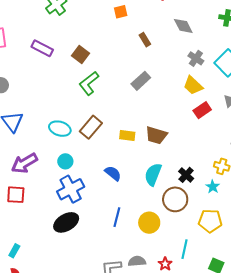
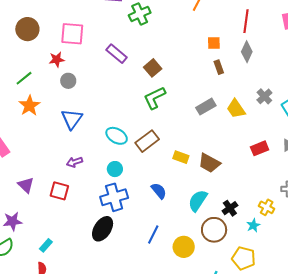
orange square: (121, 12) -> (214, 43), moved
gray diamond: (183, 26) -> (247, 52), moved, turned 40
yellow trapezoid: (193, 85) -> (236, 109), moved
purple arrow: (24, 163) -> (75, 162), size x0.6
black ellipse: (66, 222) -> (103, 229), turned -40

